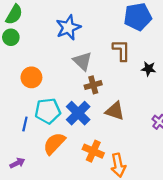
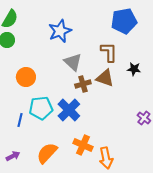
brown triangle: (115, 111) -> (105, 78), moved
orange semicircle: (54, 144) -> (47, 153), moved

